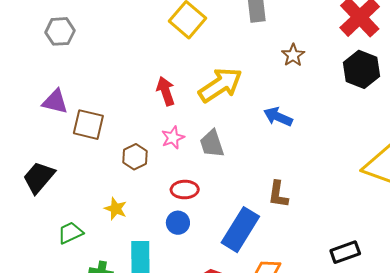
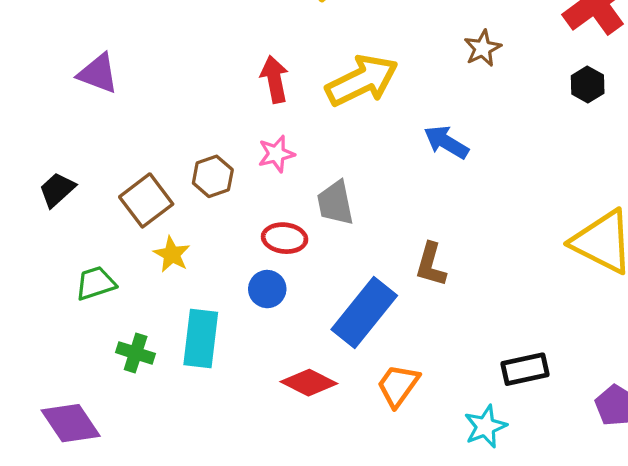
black hexagon: (362, 69) -> (588, 84), size x0.6
brown square: (88, 125) -> (146, 200), moved, turned 32
gray trapezoid: (212, 144) -> (335, 203), moved
black trapezoid: (39, 177) -> (57, 190), size x0.7

